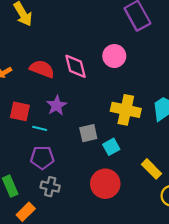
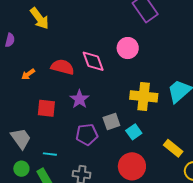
cyan line: (40, 128) -> (50, 154), moved
purple pentagon: (42, 158) -> (87, 135), moved

